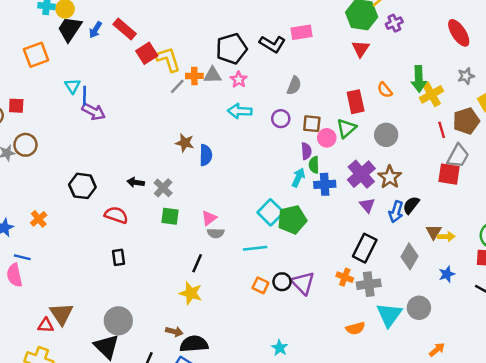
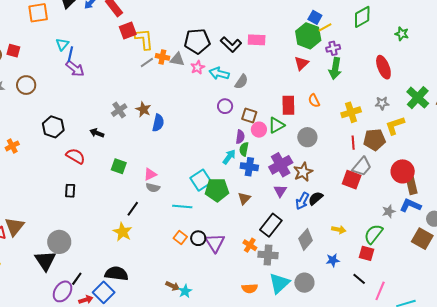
green arrow: (419, 79) -> (335, 69), moved
cyan arrow: (240, 111) -> (219, 73), moved
brown circle: (25, 145) -> (26, 85), moved
gray cross: (163, 188) -> (119, 110), moved
brown triangle: (434, 232) -> (244, 198), moved
brown arrow: (174, 332) -> (173, 286), moved

